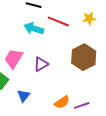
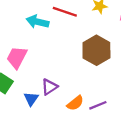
purple triangle: (41, 64) -> (49, 87), moved

